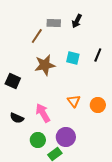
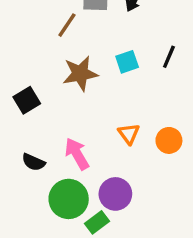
cyan square: (73, 58) -> (127, 62), turned -32
black square: (13, 81) -> (27, 100), turned 35
green circle: (38, 140) -> (69, 199), size x1.5

